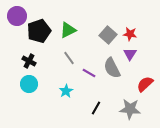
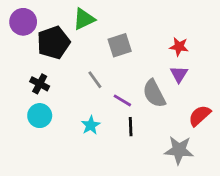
green triangle: (68, 30) -> (84, 19), moved
gray square: (108, 35) -> (120, 45), moved, turned 30
black line: (96, 108) -> (131, 127), moved, turned -32

